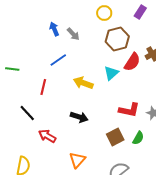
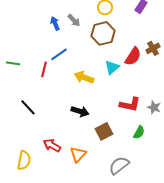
gray arrow: (73, 34) -> (74, 20), moved
brown hexagon: (117, 39) -> (103, 33), moved
red line: (43, 87) -> (44, 69), moved
red arrow: (47, 136) -> (52, 145), moved
brown square: (115, 137) -> (104, 131), moved

